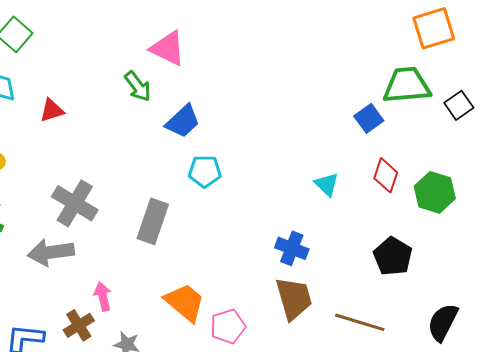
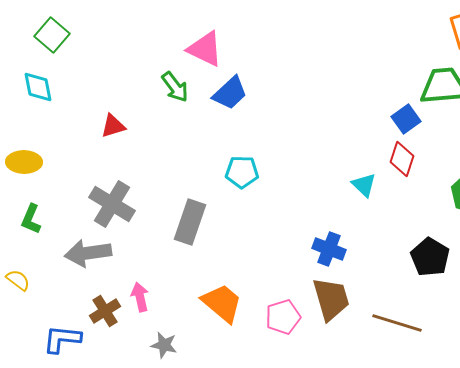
red triangle: (52, 110) -> (113, 126), moved
blue trapezoid: (183, 121) -> (230, 93), moved
red diamond: (386, 175) -> (402, 159), moved
brown cross: (79, 325) -> (105, 311), moved
pink pentagon: (228, 326) -> (283, 317), moved

